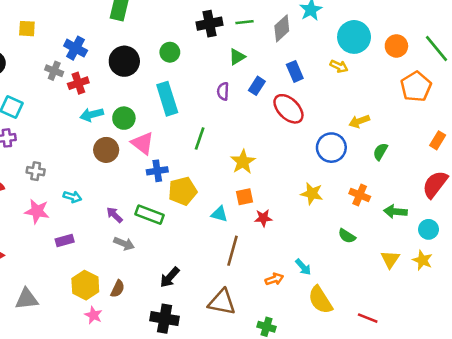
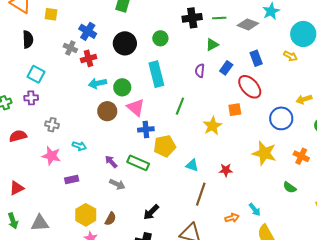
gray diamond: (282, 28) -> (248, 24), turned 60
yellow star: (312, 194) -> (264, 153), size x1.4
orange square: (244, 197) -> (235, 110), moved

